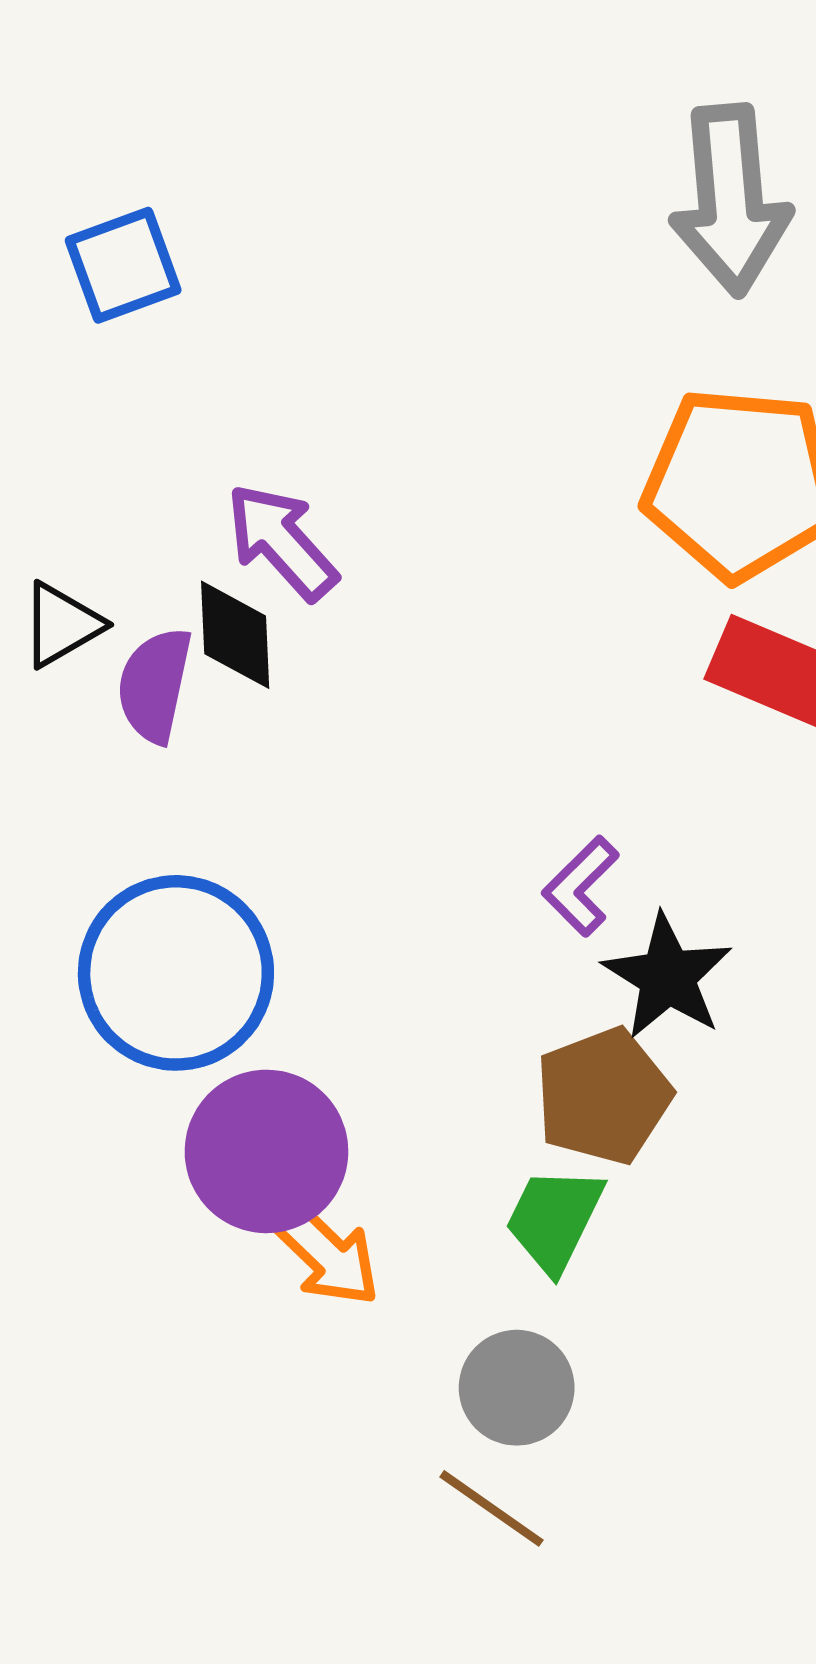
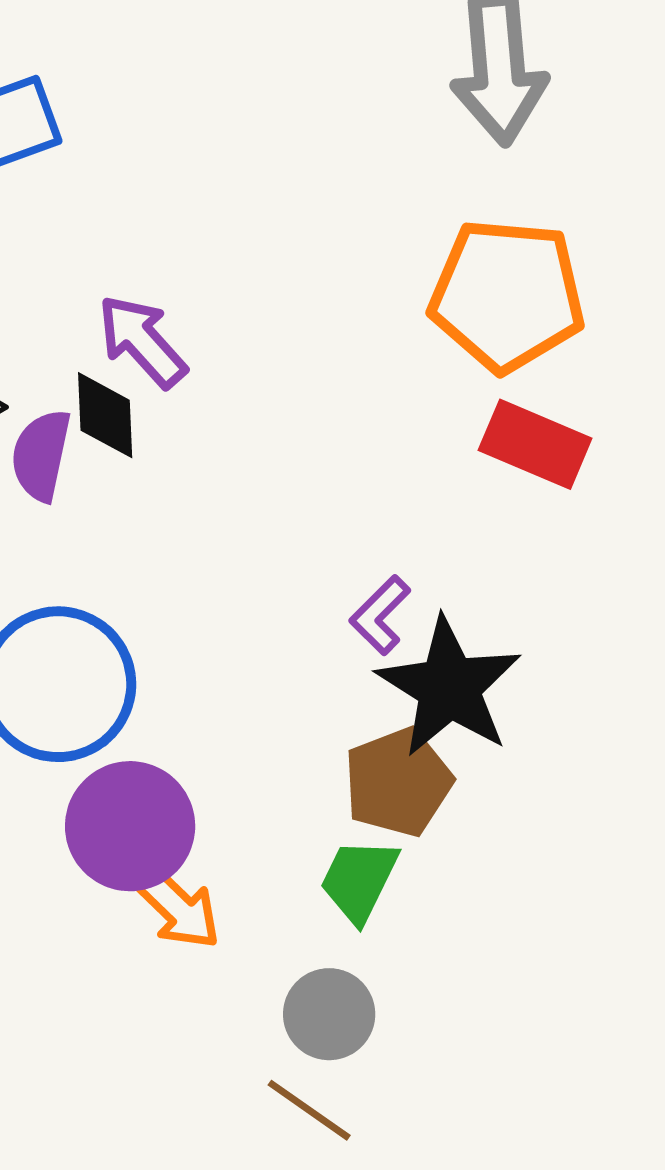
black star: (667, 977) -> (449, 687), size x1.4

